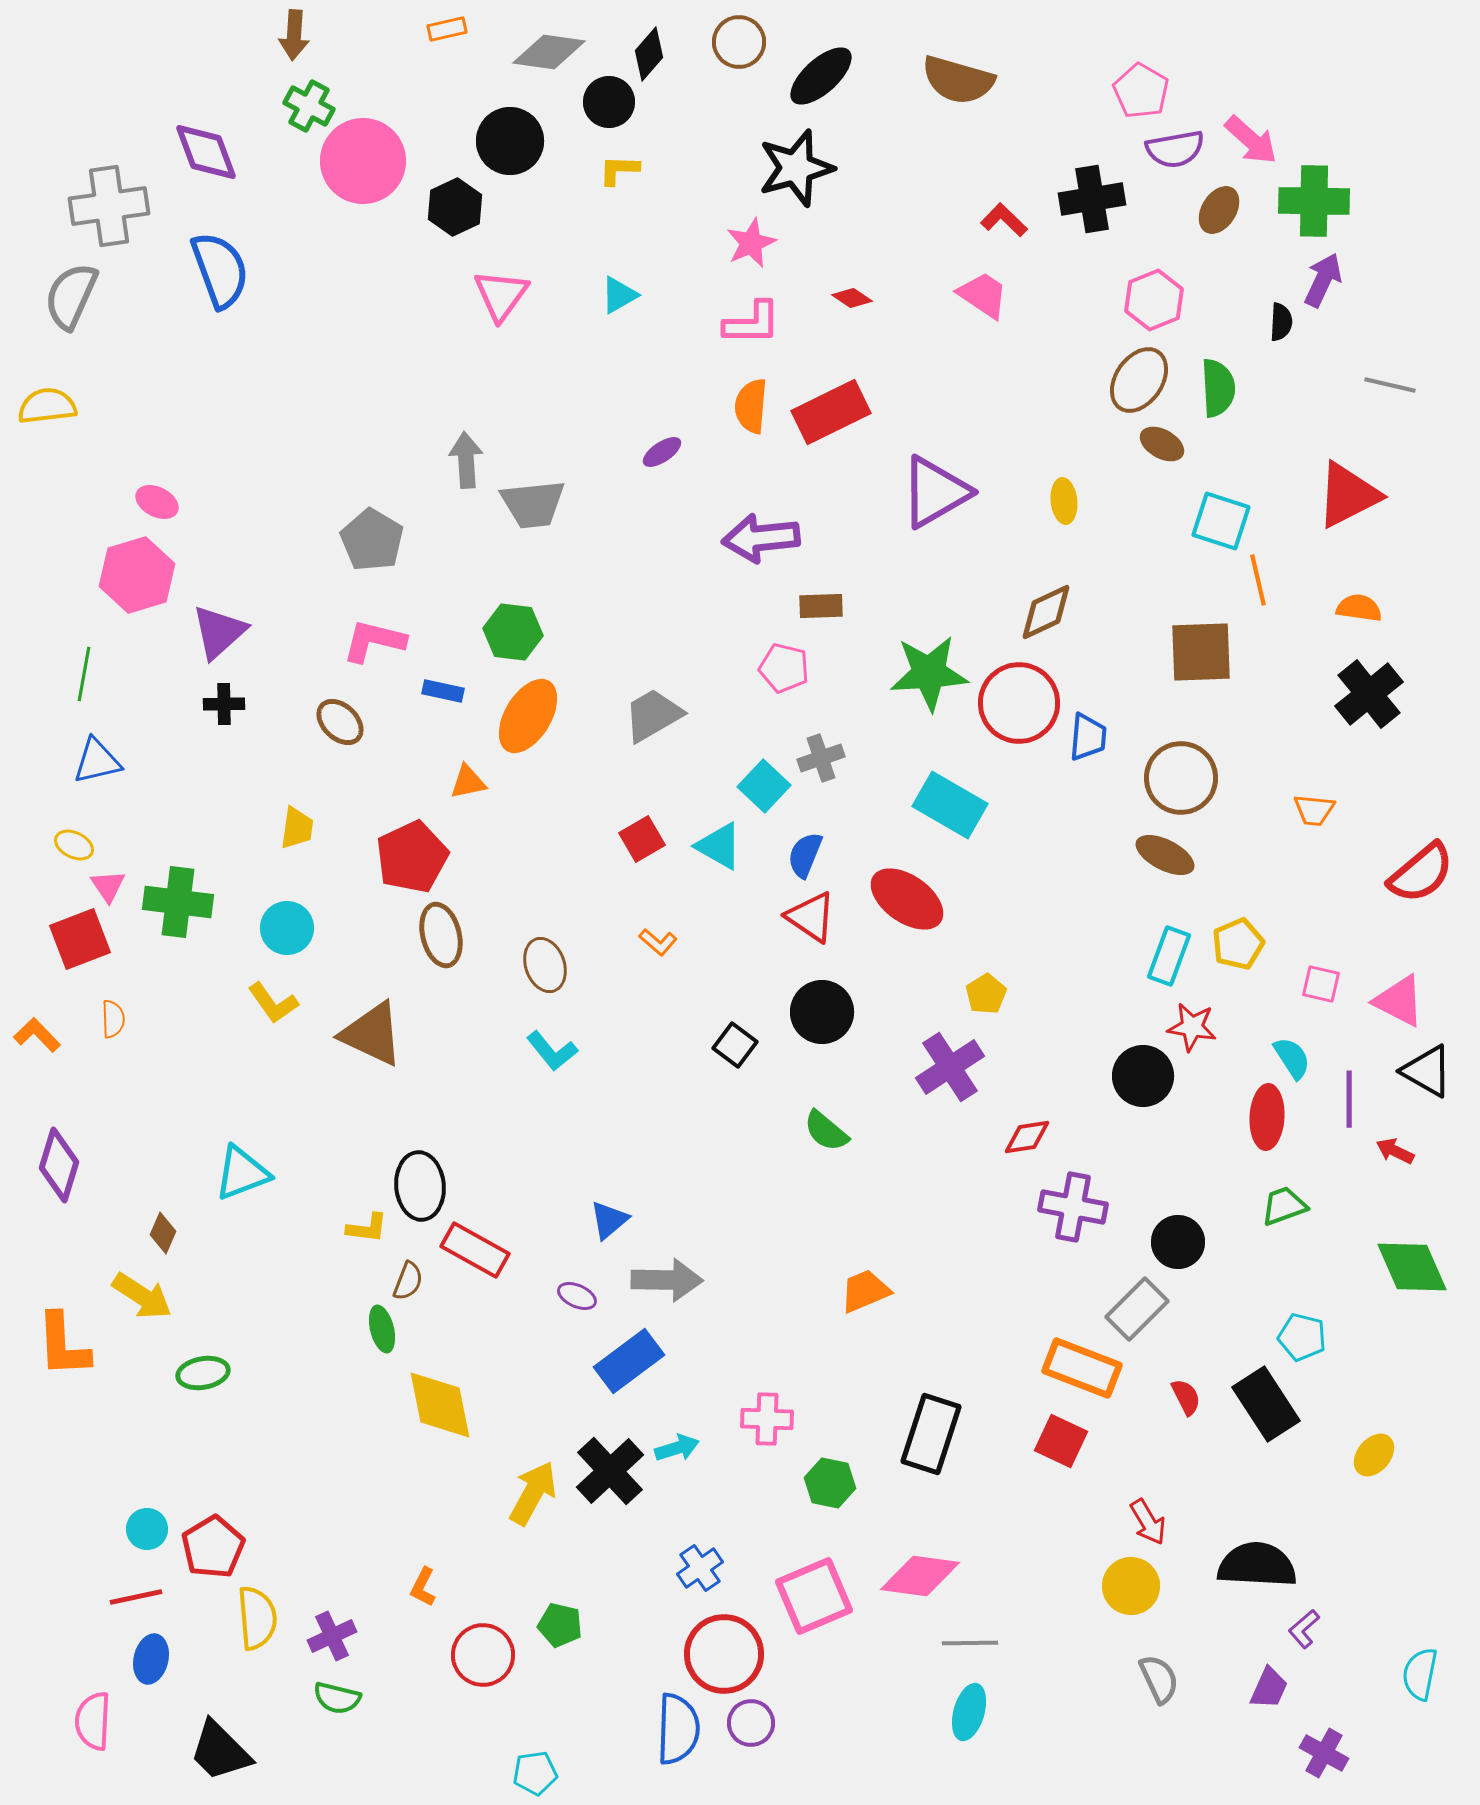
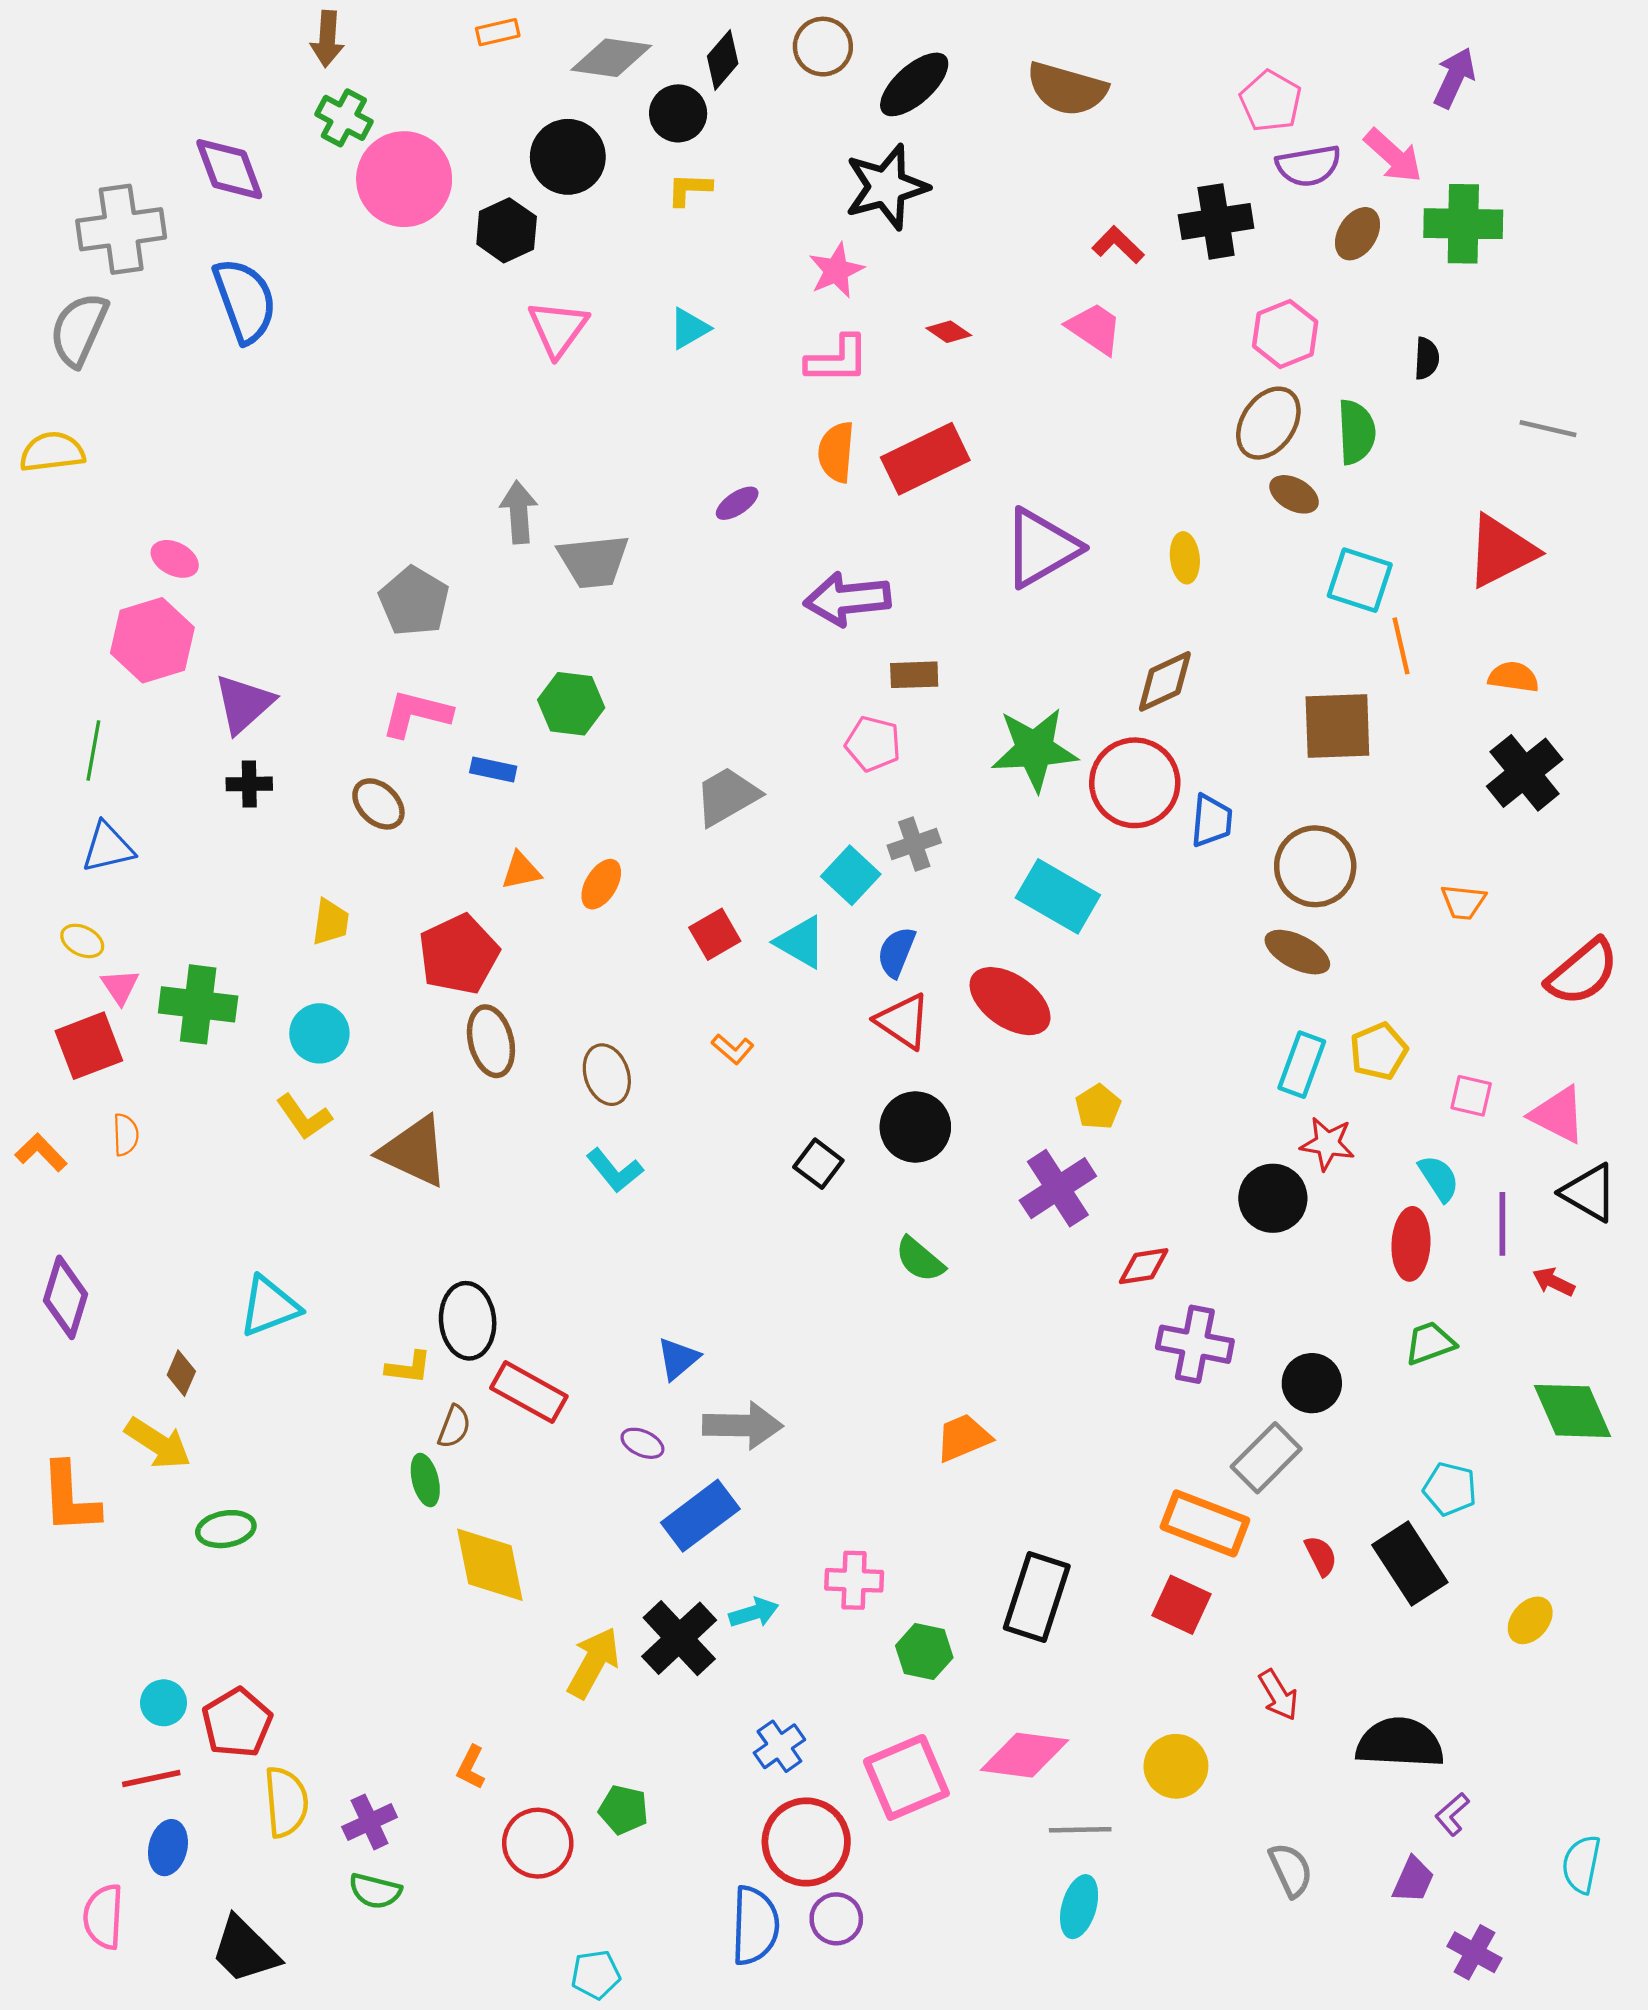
purple arrow: (1323, 280) -> (1454, 78), moved
orange ellipse: (528, 716) -> (601, 884), moved, size x0.6
yellow circle: (1131, 1586) -> (1176, 1766), moved

